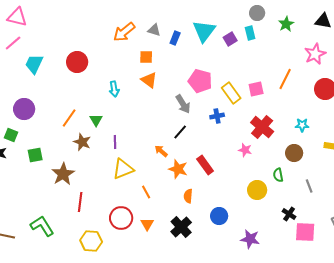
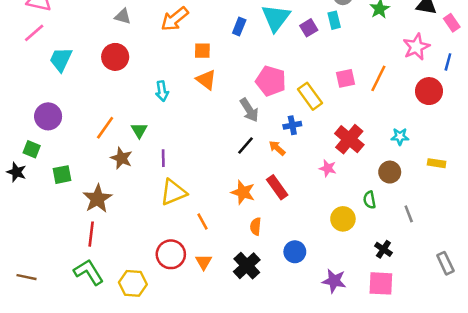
gray triangle: (154, 30) -> (123, 16), moved
pink square: (256, 89) -> (345, 78), moved
orange arrow: (161, 151) -> (277, 148), moved
red line: (80, 202) -> (91, 234), moved
green L-shape: (42, 226) -> (89, 272), moved
pink square: (305, 232) -> (381, 283), moved

